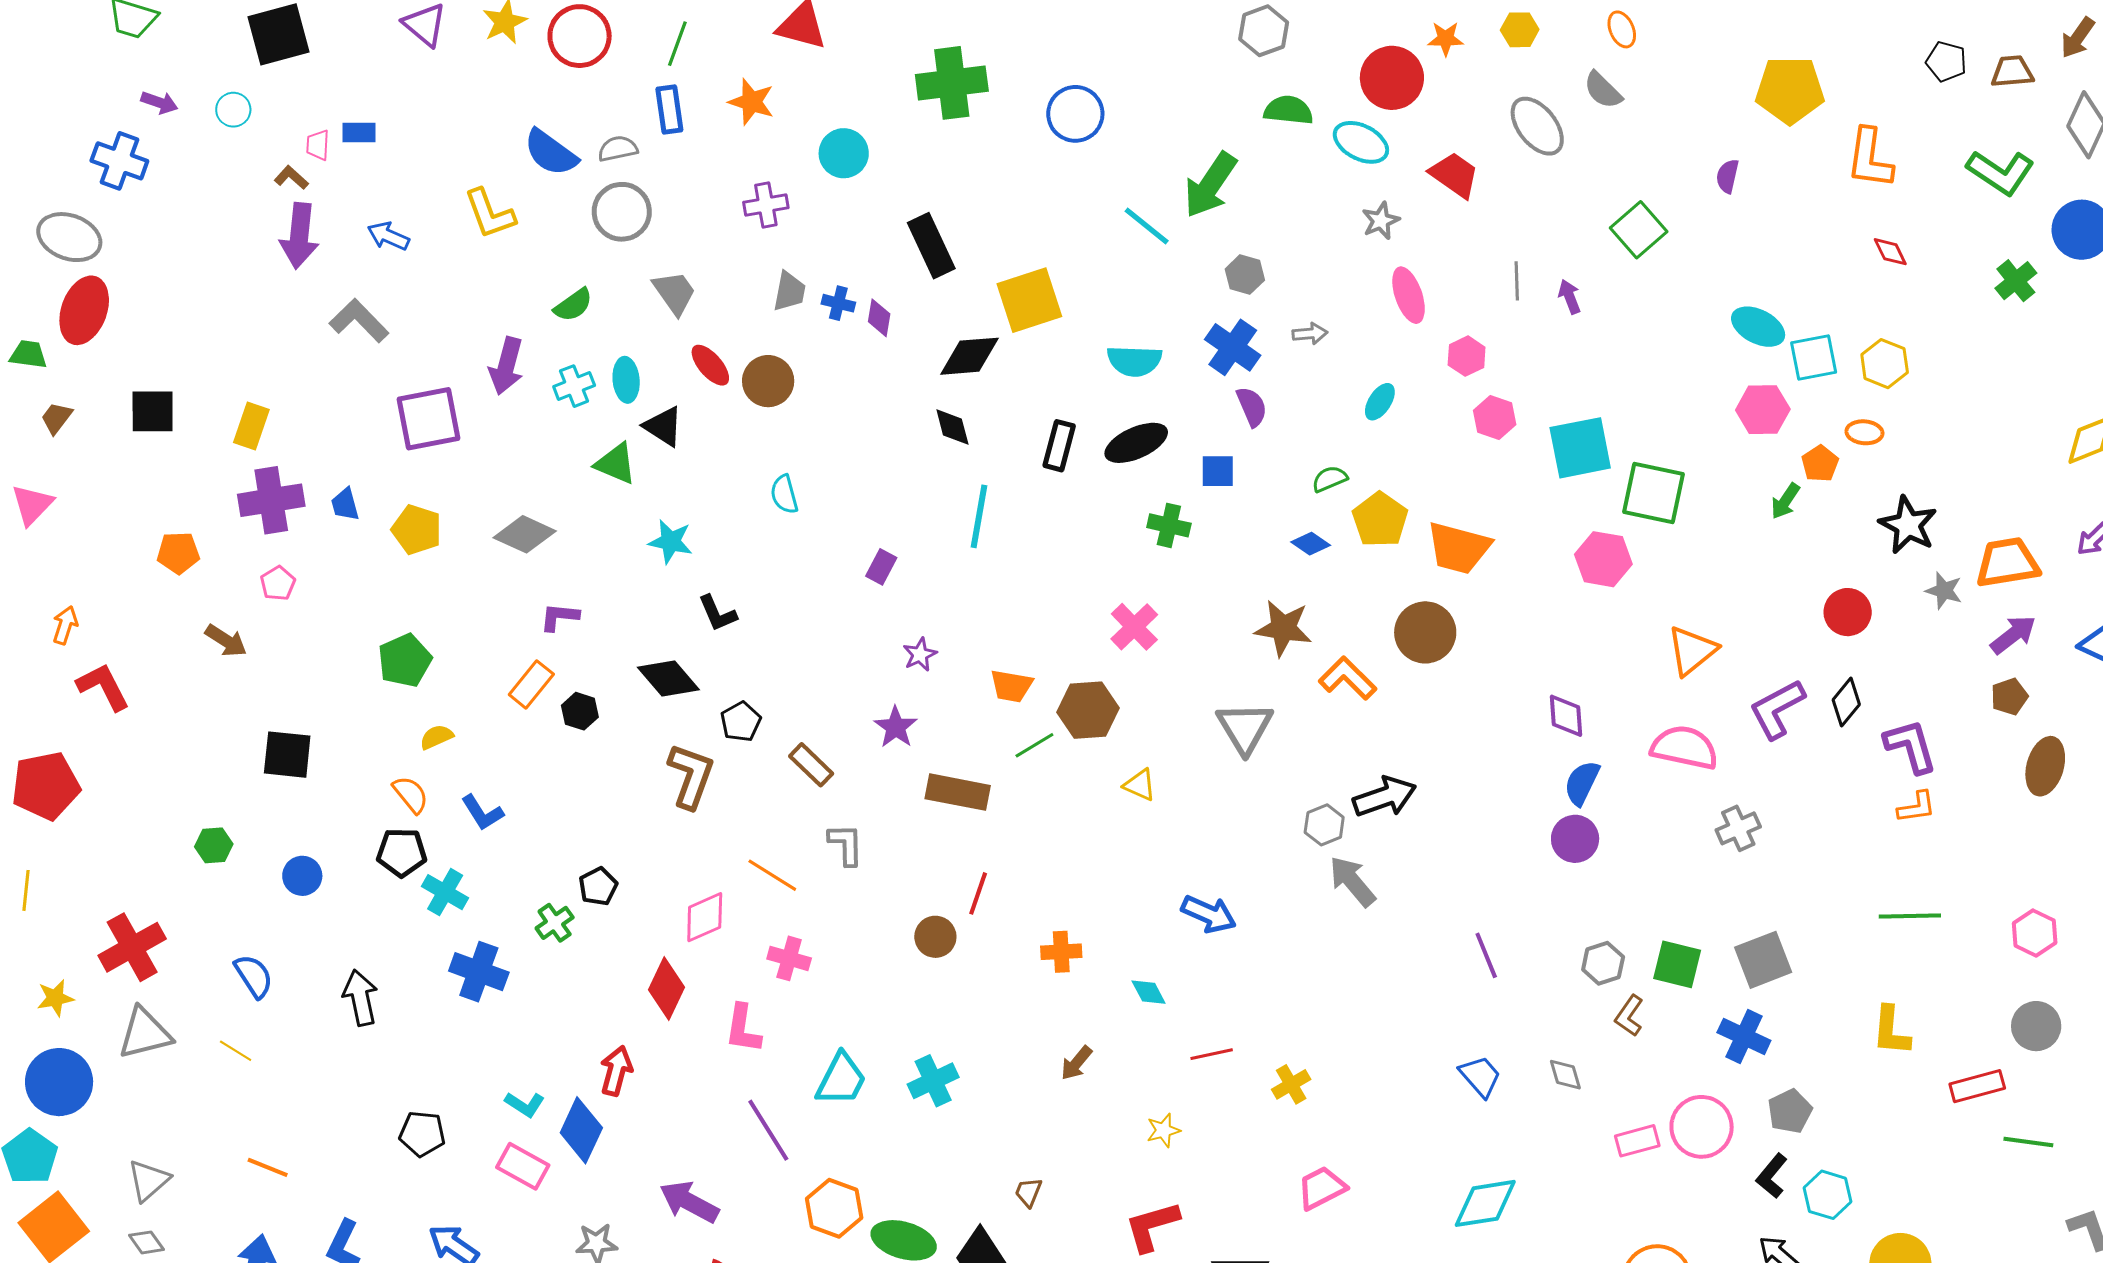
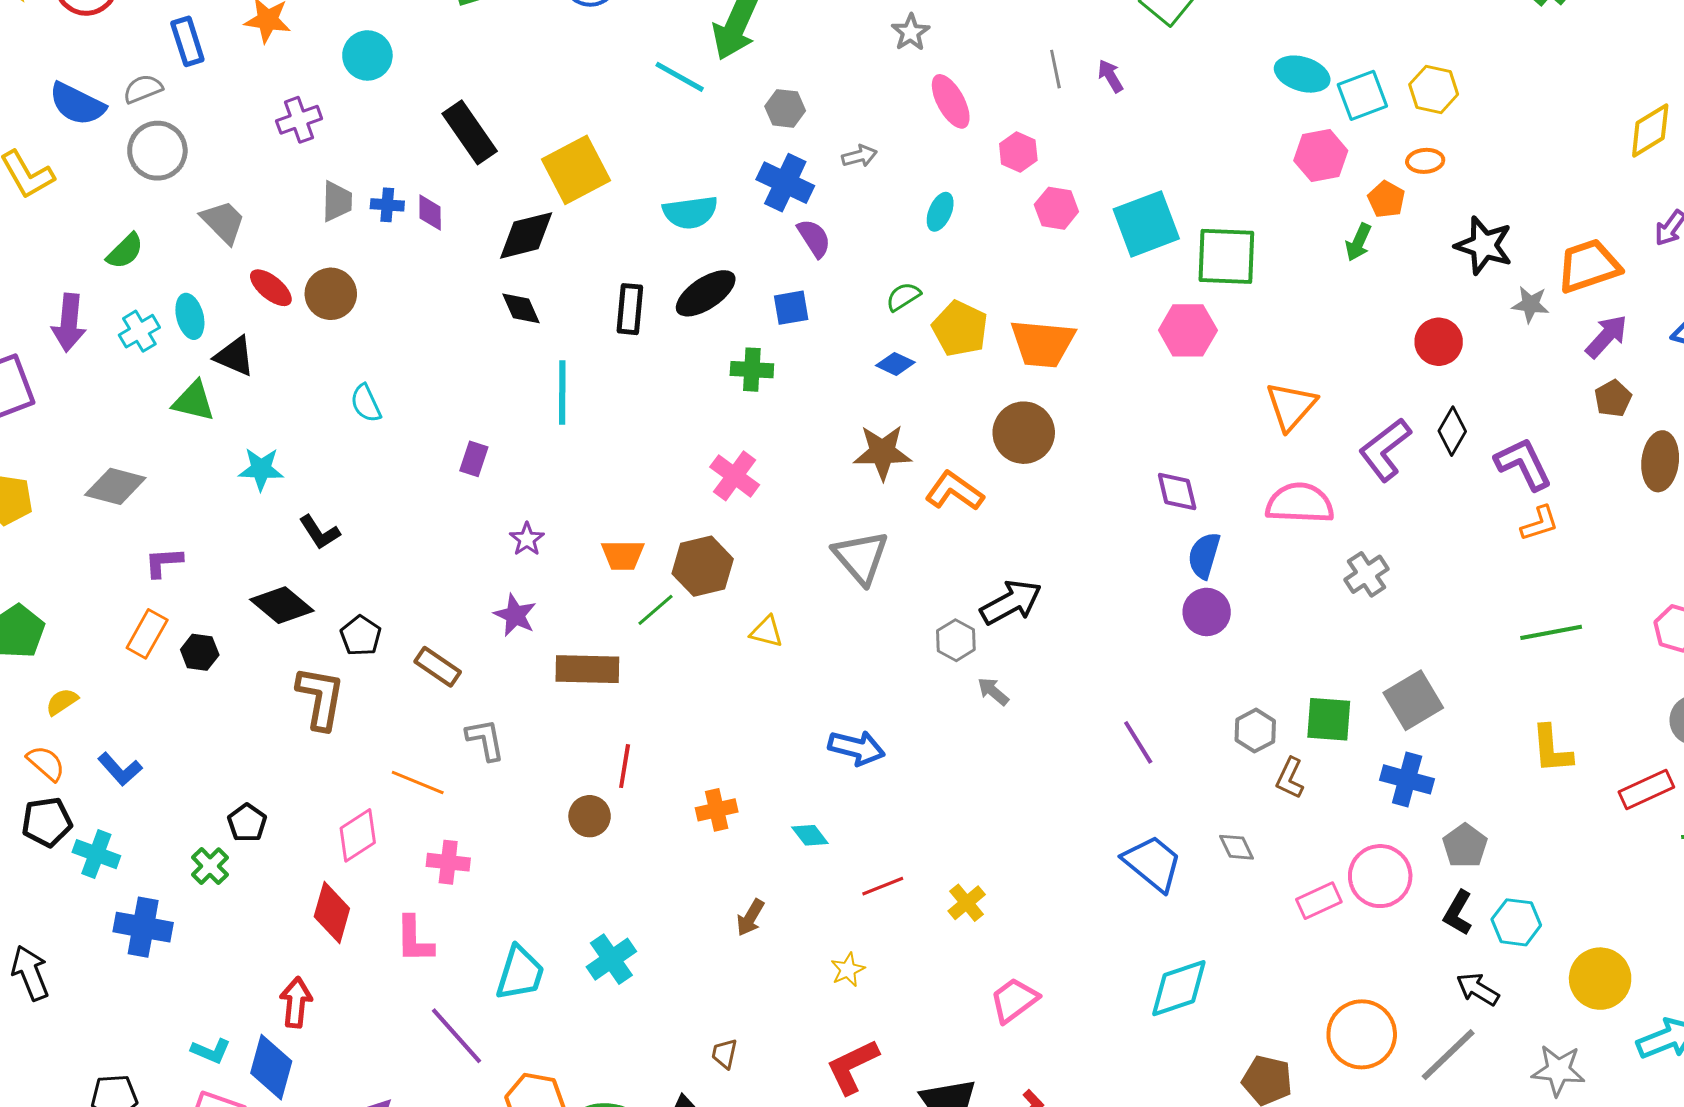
gray arrow: (1352, 881) -> (993, 691), size x0.6
blue trapezoid: (1480, 1076) -> (1153, 863), size x1.4

